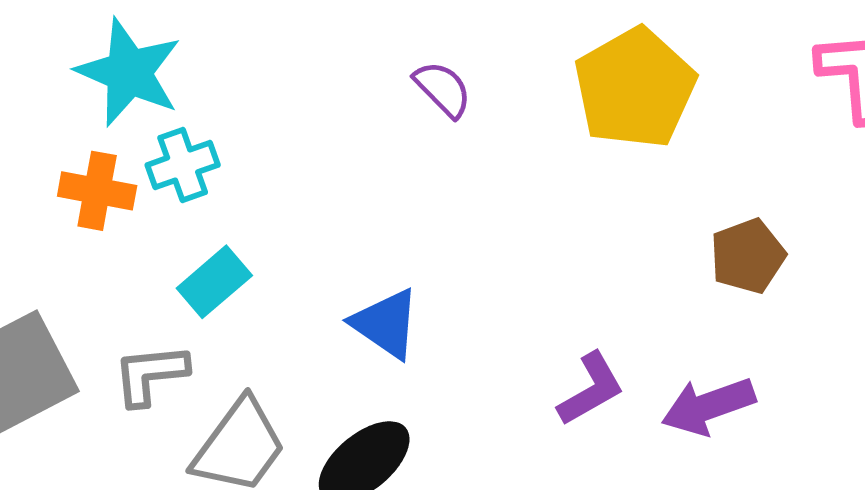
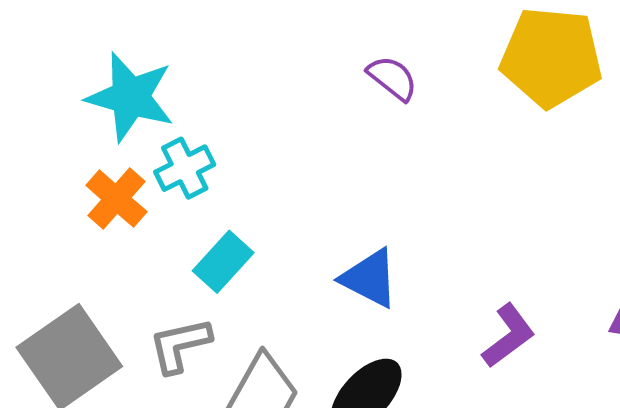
yellow pentagon: (635, 88) -> (551, 57), turned -30
orange cross: (97, 191) -> (116, 199), turned 38
purple L-shape: (591, 389) -> (508, 336), moved

